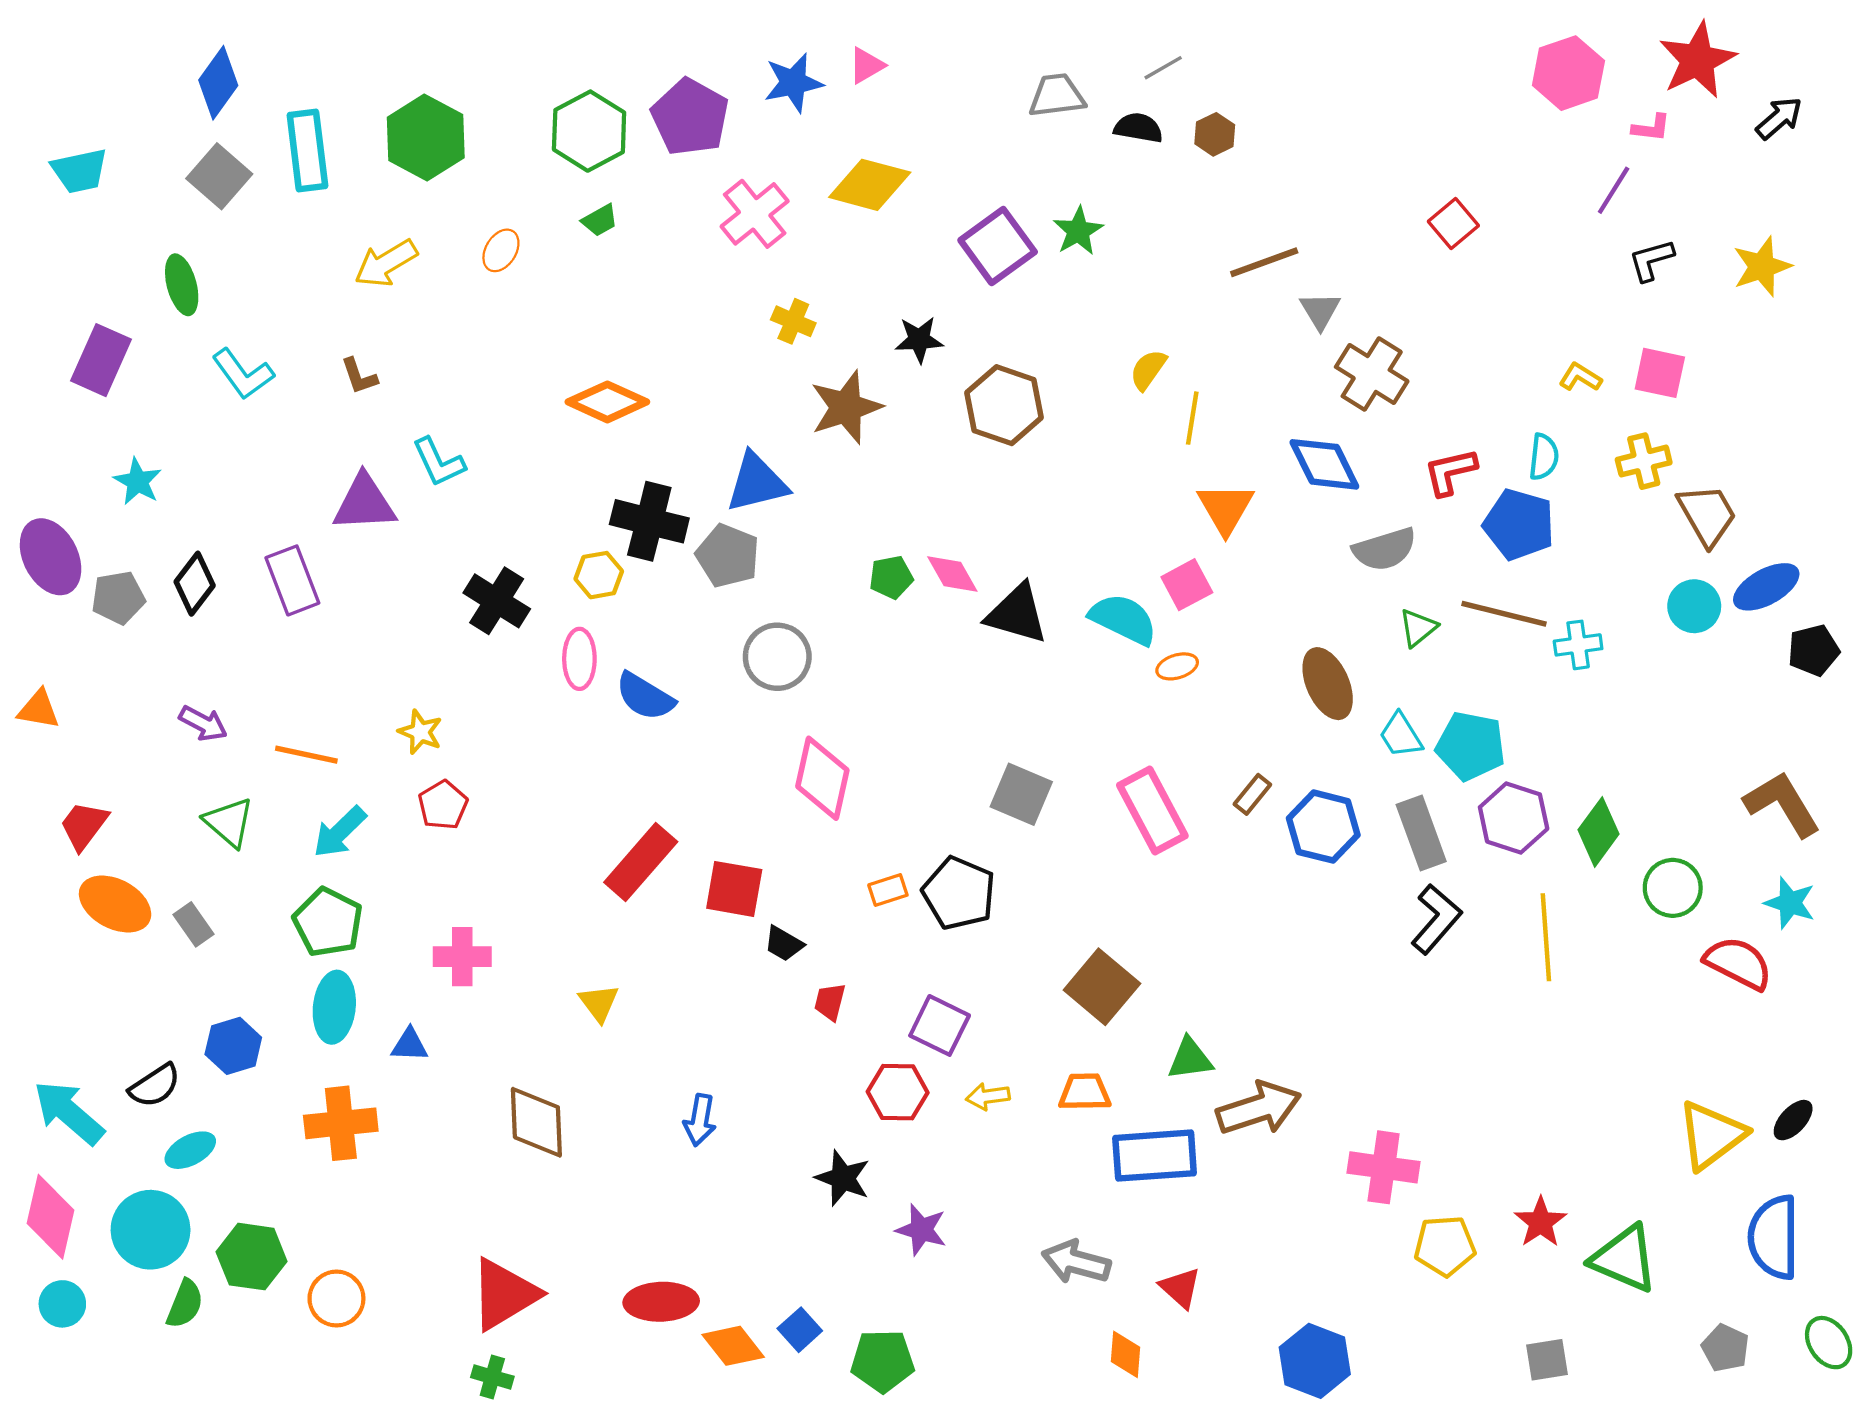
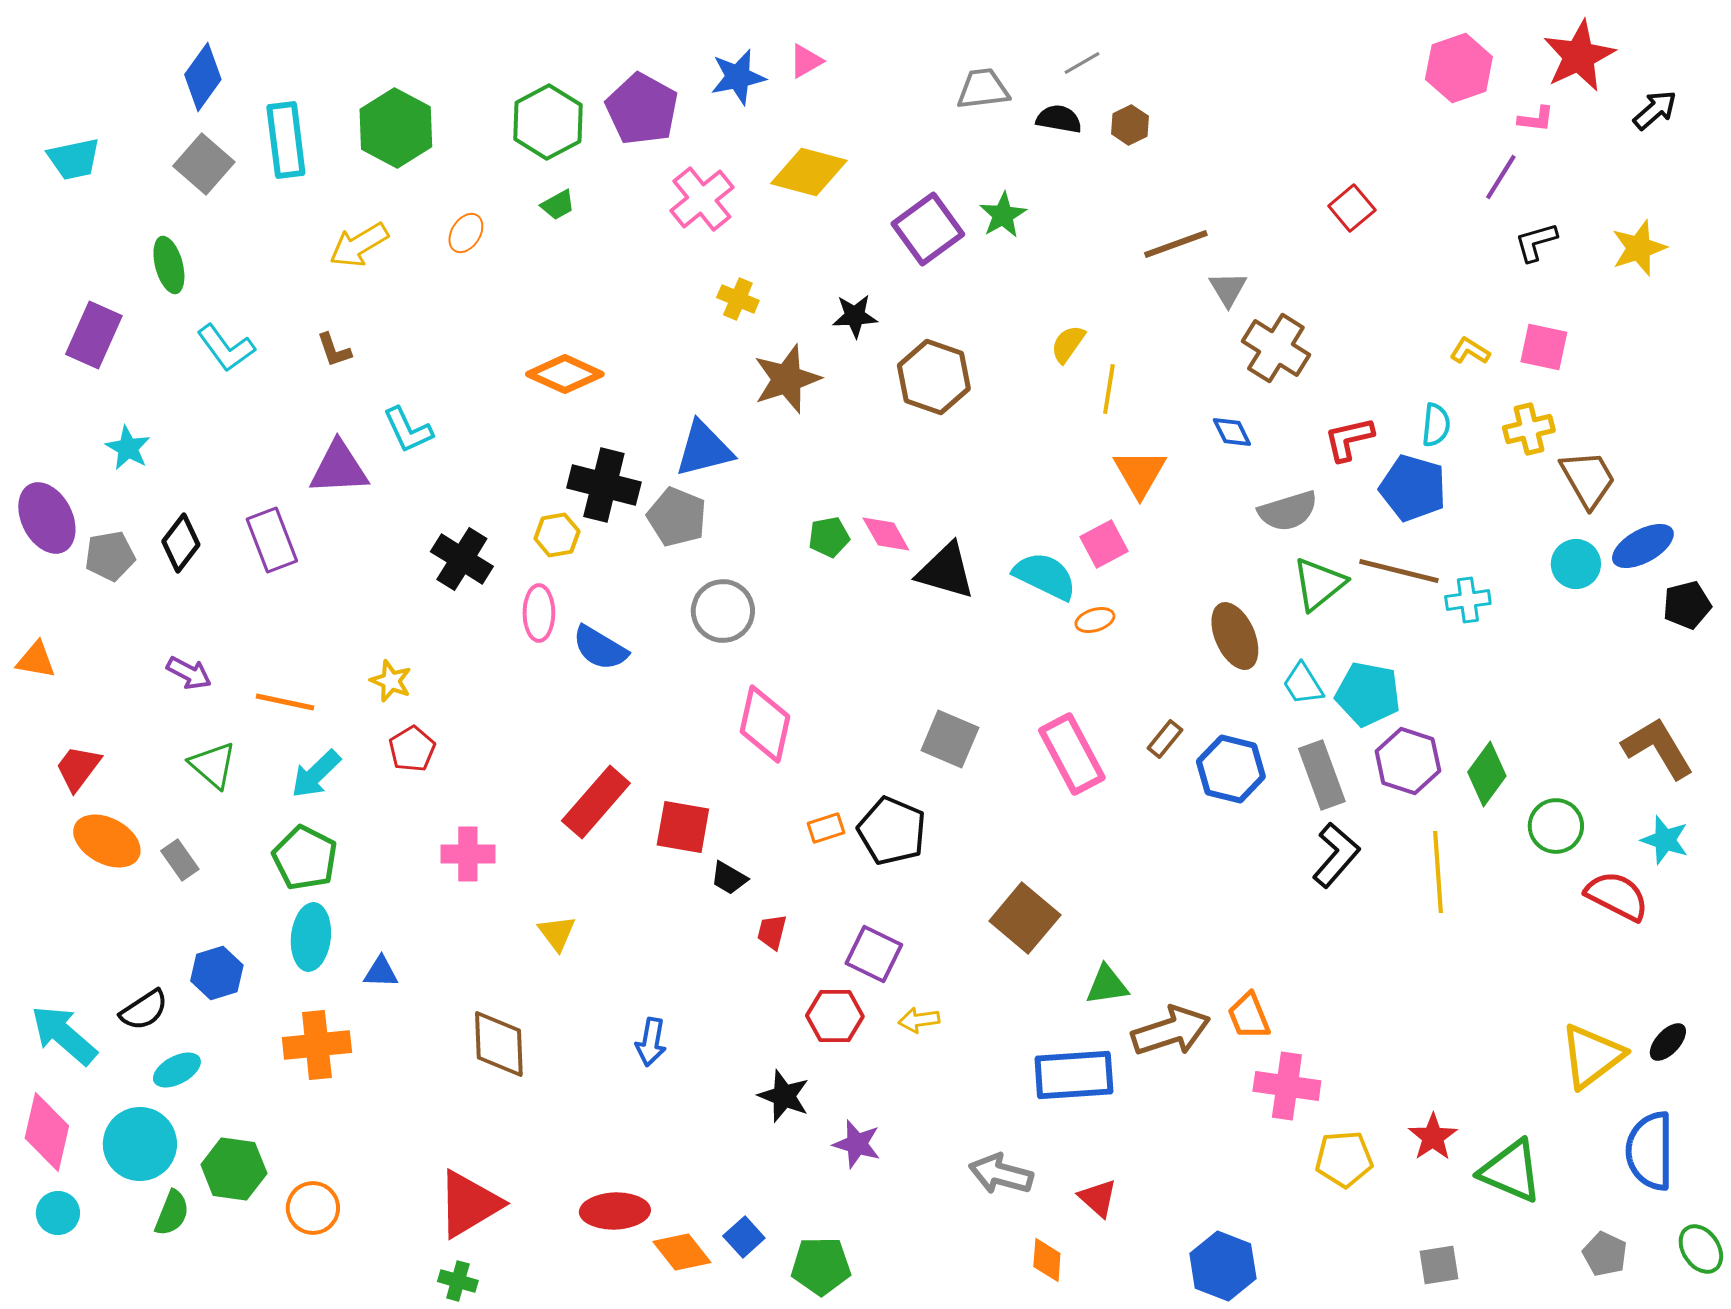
blue diamond: (1324, 464) -> (1232, 432), size x0.6
green triangle: (1418, 628) -> (1319, 584), size x1.5
pink cross: (462, 957) -> (468, 854), moved
orange trapezoid: (1085, 1092) -> (1249, 1016), moved, turned -111

